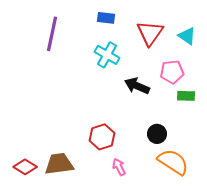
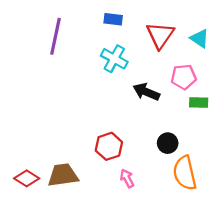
orange semicircle: (173, 162) -> (185, 173), turned -136

